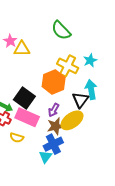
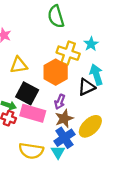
green semicircle: (61, 30) -> (56, 17), turned 35
yellow triangle: (22, 49) -> (19, 65), moved
black triangle: (80, 100) -> (87, 87), turned 36
yellow ellipse: (72, 120) -> (90, 126), moved
yellow semicircle: (17, 138) -> (31, 151), moved, size x1.6

